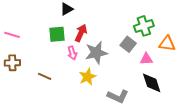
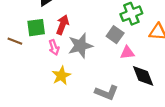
pink triangle: (146, 59) -> (127, 53), moved
brown line: (45, 76) -> (15, 41), moved
yellow star: (88, 77) -> (61, 76), moved

